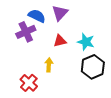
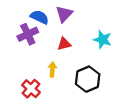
cyan star: (86, 42) -> (103, 40), moved
black hexagon: (93, 67) -> (88, 79), moved

